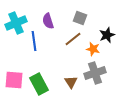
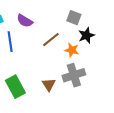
gray square: (80, 18) -> (74, 18), moved
purple semicircle: (48, 21) -> (25, 21), turned -42

